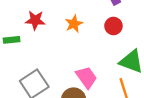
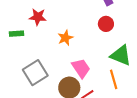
orange star: (74, 24) -> (65, 38), moved

